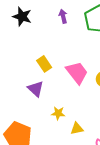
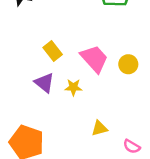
yellow star: (58, 113) -> (73, 87), moved

